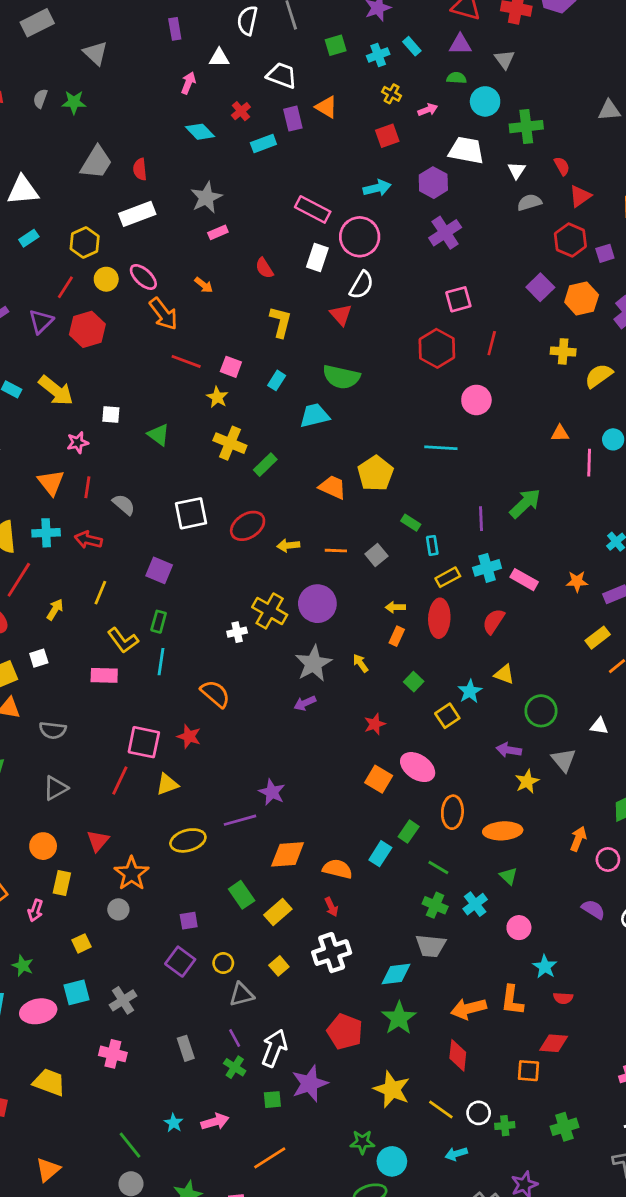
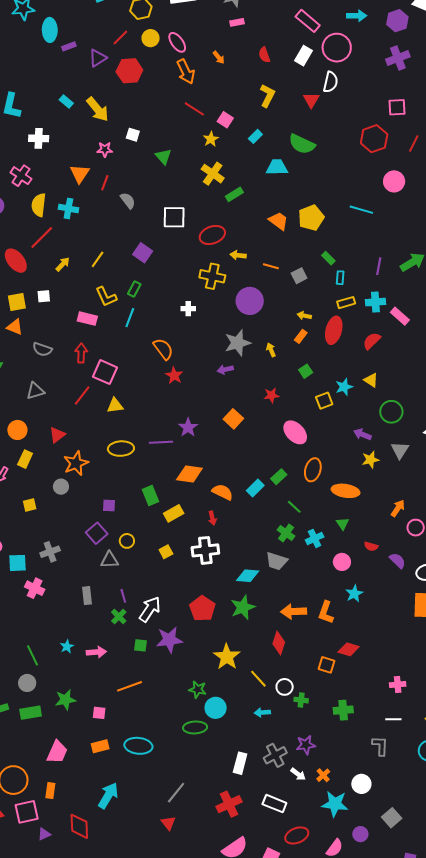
white semicircle: (362, 285) -> (331, 82), turned -30
red arrow: (88, 540) -> (81, 353), moved, turned 66
yellow cross: (270, 611) -> (212, 276), moved, turned -30
red star: (189, 736) -> (174, 375), moved
orange square: (379, 779) -> (233, 419), moved
cyan square: (77, 992) -> (17, 563), moved
gray triangle: (242, 994) -> (110, 560), moved
red semicircle: (563, 998) -> (371, 546), moved

